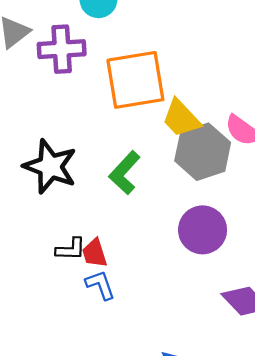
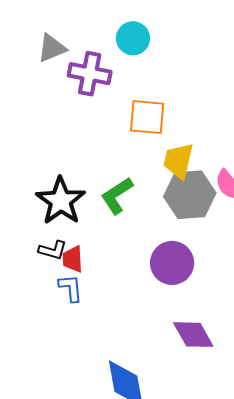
orange square: (135, 80) -> (147, 117), size x0.7
yellow trapezoid: (181, 118) -> (178, 161), turned 42
black star: (50, 167) -> (61, 201), moved

